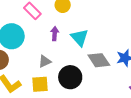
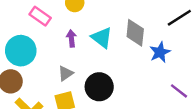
gray diamond: (99, 60) -> (135, 33), moved, turned 50

